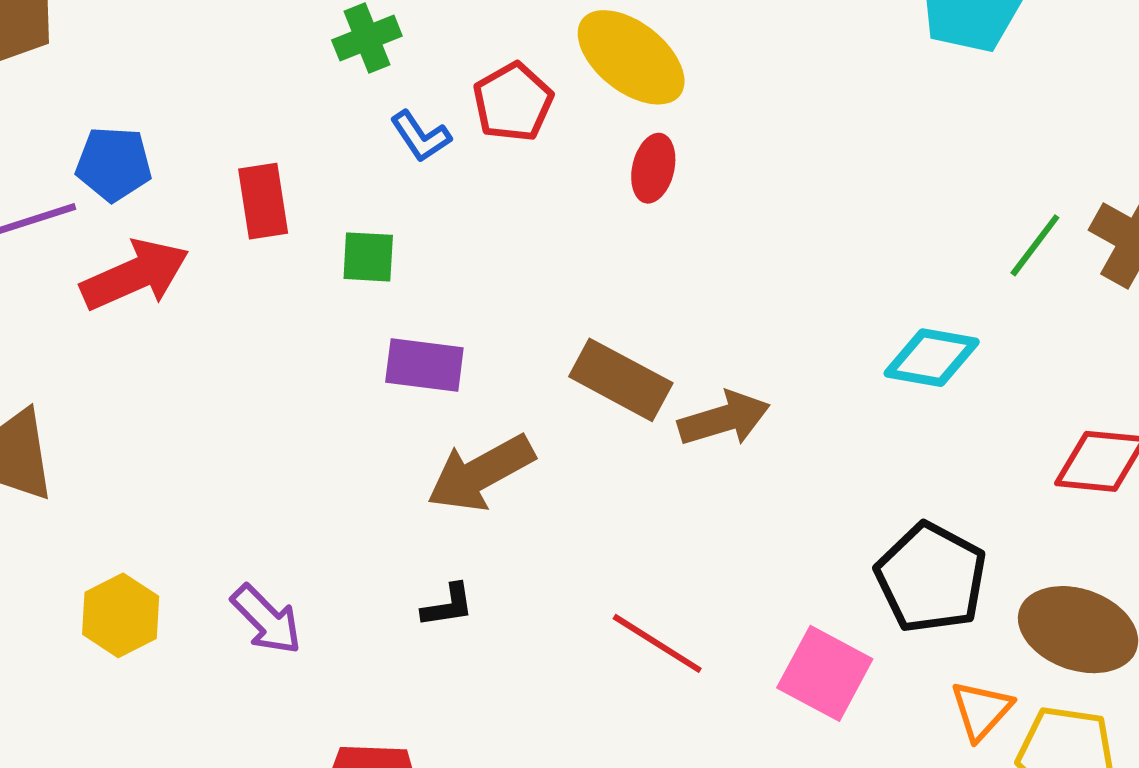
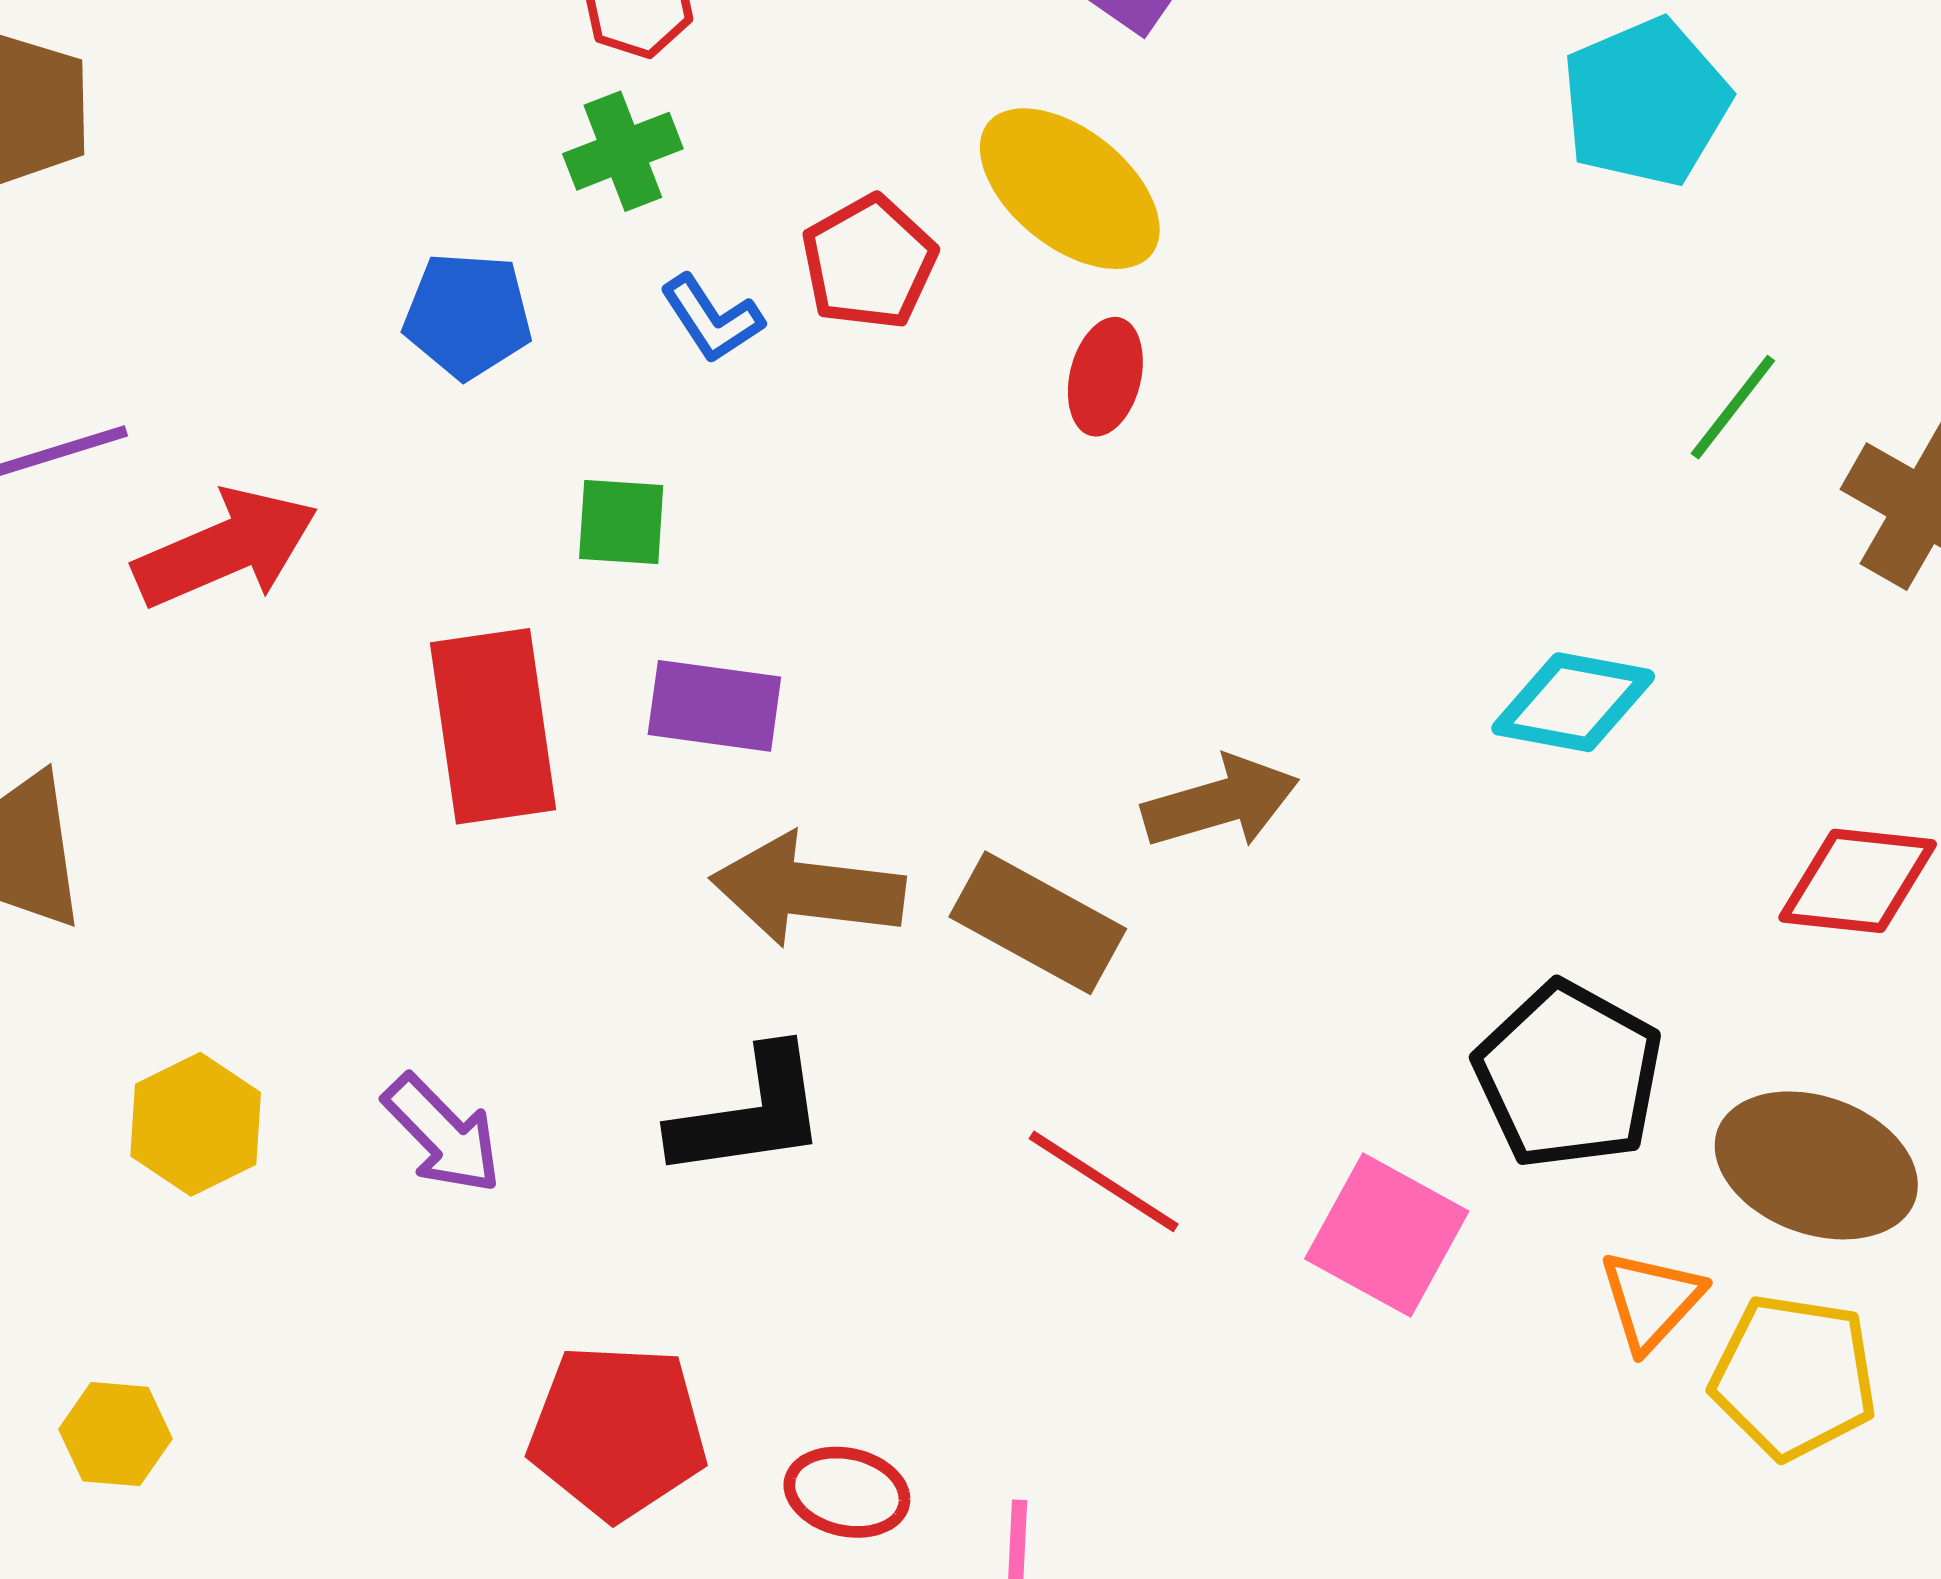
blue pentagon: (114, 164) -> (468, 315), moved
red rectangle: (263, 201) -> (493, 726), moved, size x1.5
green line: (1035, 245) -> (1733, 407), moved
brown rectangle: (621, 380) -> (1038, 923), moved
brown arrow: (481, 473) -> (808, 890), turned 35
black L-shape: (448, 606) -> (750, 1114), size x1.8

